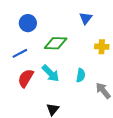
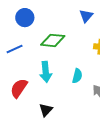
cyan arrow: (51, 73) -> (46, 72), turned 36
red semicircle: (26, 78) -> (19, 88), moved

